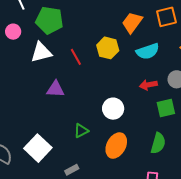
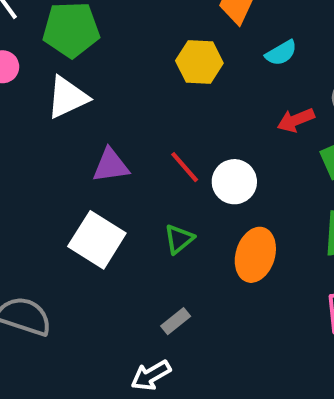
cyan semicircle: (148, 51) -> (281, 53), size x0.7
red line: (76, 57) -> (185, 167), moved
white square: (38, 148) -> (97, 240), moved

